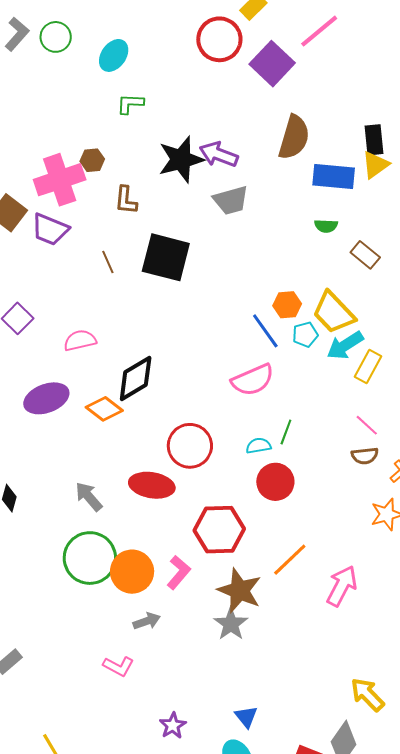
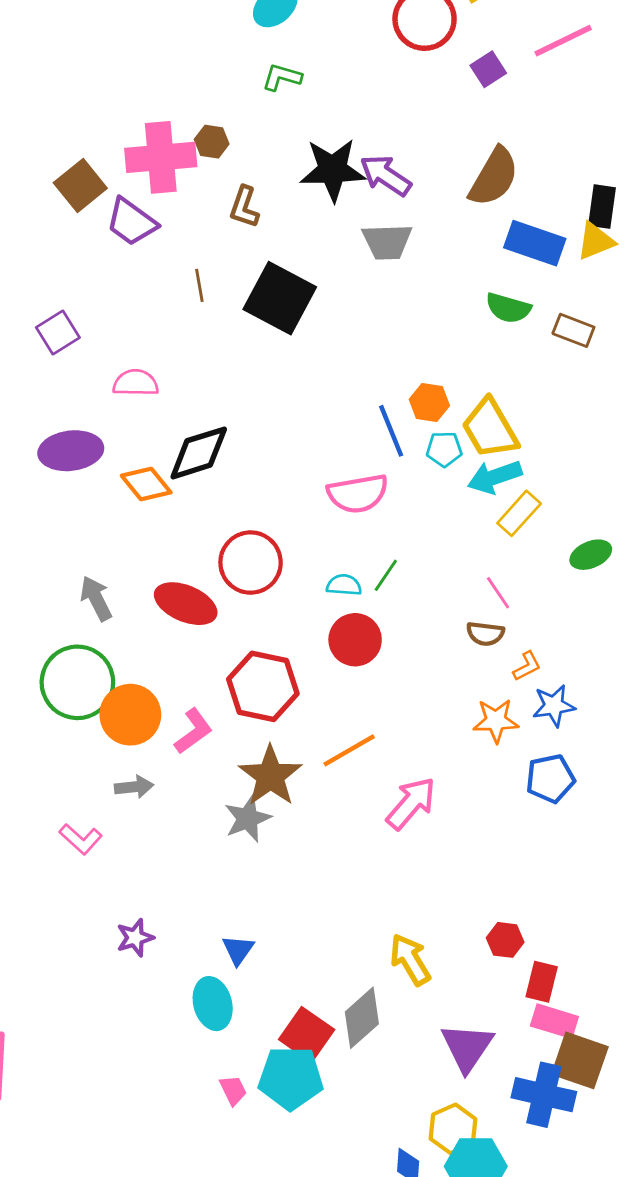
purple square: (272, 64) -> (488, 69), size x0.6
green semicircle: (326, 226) -> (508, 308), size x1.4
brown rectangle: (365, 255) -> (573, 330), moved, turned -32

